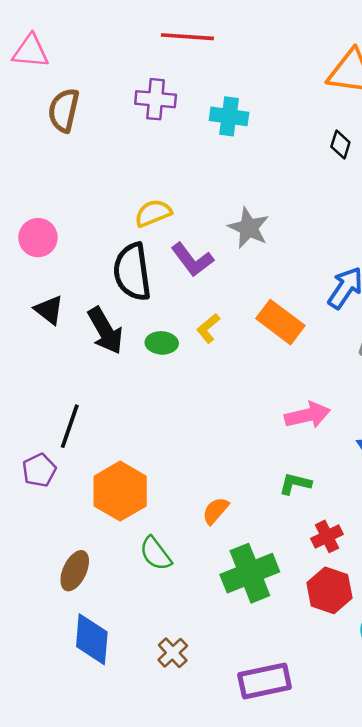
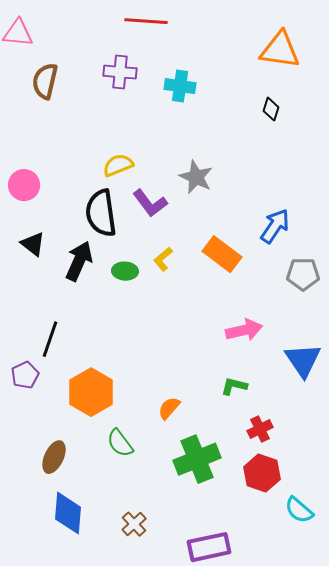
black arrow: (105, 331) -> (79, 261), turned -126

